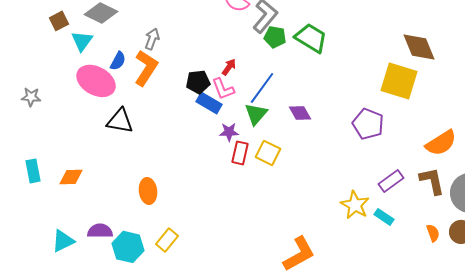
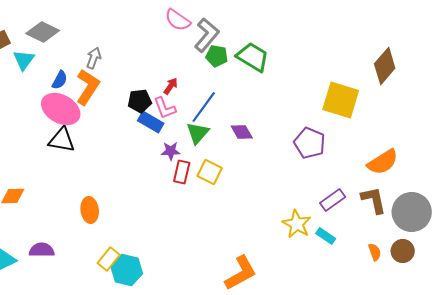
brown diamond: (419, 47) -> (385, 66), moved, turned 63
pink ellipse: (96, 81) -> (61, 109), moved
cyan hexagon: (128, 247) -> (127, 270), moved

